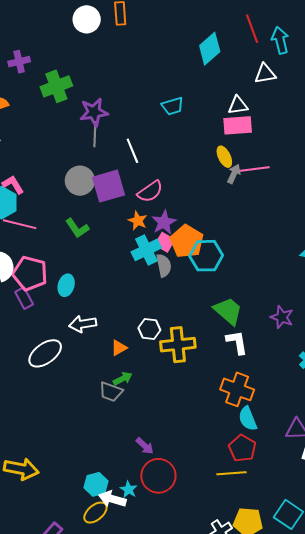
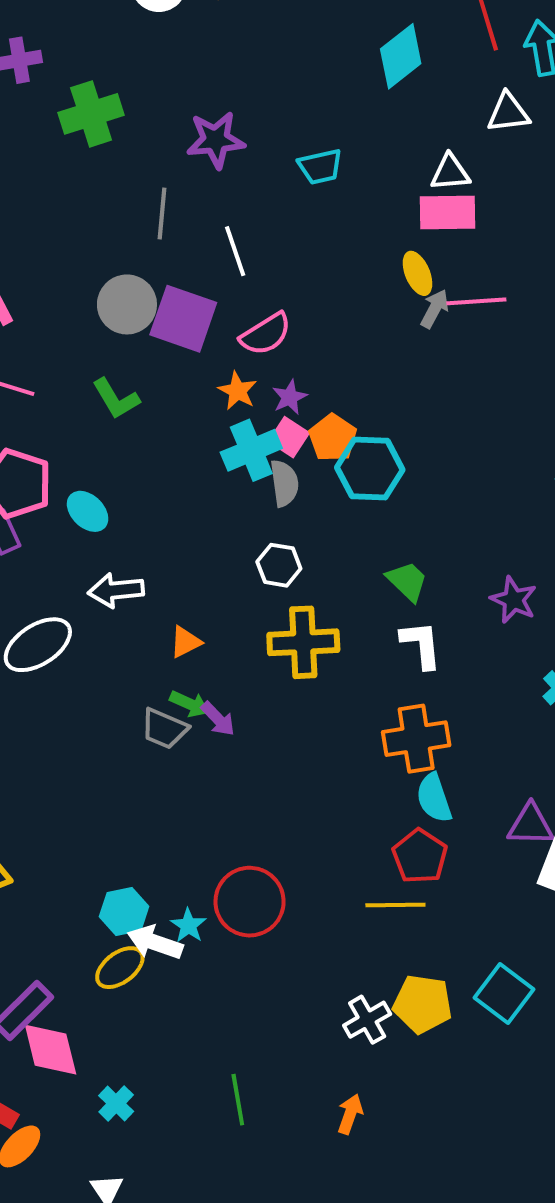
purple star: (94, 112) -> (216, 140), moved
purple square: (109, 186) -> (183, 319), turned 32
purple star: (164, 222) -> (290, 397), size x0.7
orange pentagon: (187, 241) -> (333, 438), size x0.7
cyan ellipse: (66, 285) -> (88, 511), turned -65
green trapezoid: (228, 311) -> (407, 581), size x0.7
white hexagon: (149, 329) -> (279, 565), moved
green arrow: (123, 379) -> (189, 704), turned 48
orange cross: (237, 389) -> (416, 739), turned -32
purple arrow: (145, 446) -> (218, 719), moved

